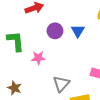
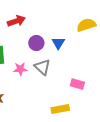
gray triangle: (61, 84) -> (42, 67), moved, turned -30

